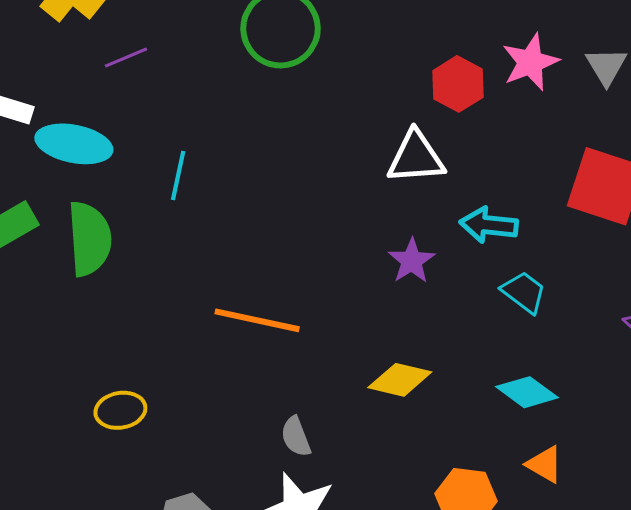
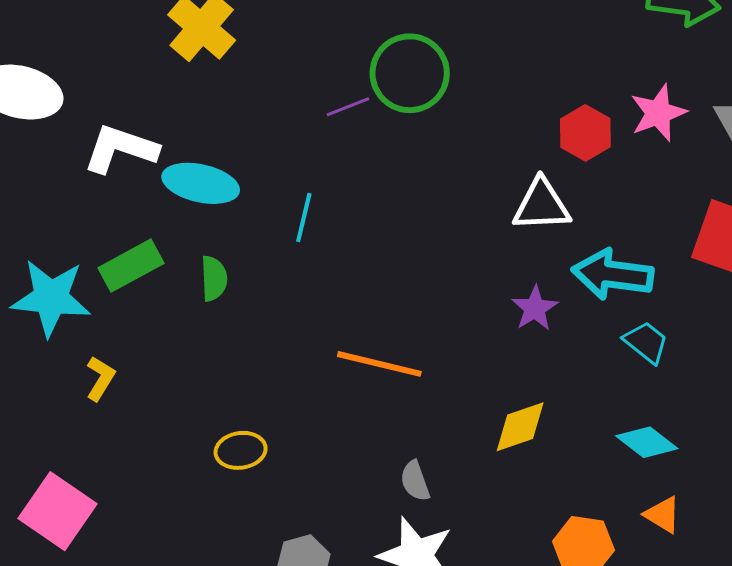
purple line: (126, 58) -> (348, 107), moved
cyan arrow: (489, 225) -> (613, 274), size x1.4
green semicircle: (89, 239) -> (214, 278), size x0.6
yellow diamond: (400, 380) -> (520, 427), turned -34

